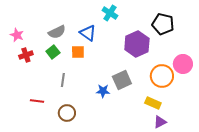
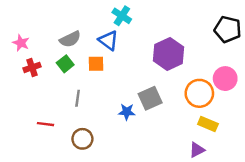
cyan cross: (110, 13) -> (122, 16), moved
black pentagon: (163, 24) -> (228, 29), moved
yellow rectangle: (153, 103) -> (208, 124), moved

